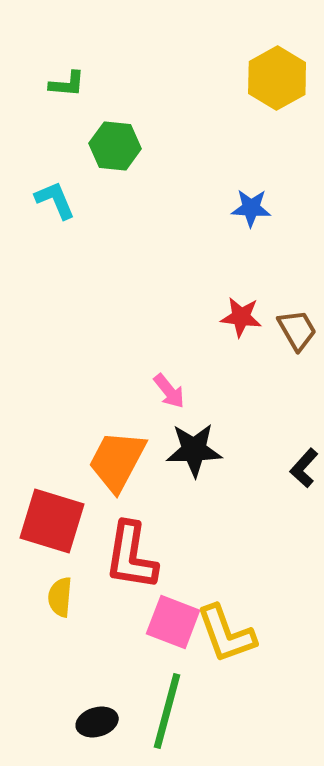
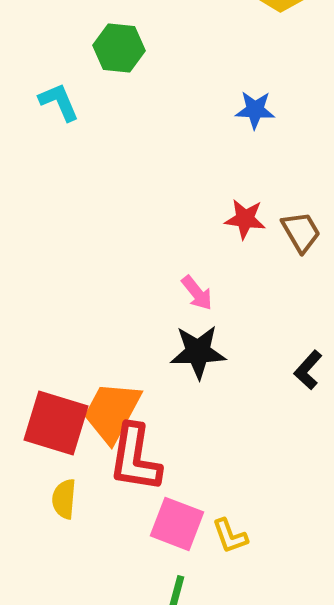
pink arrow: (169, 391) -> (197, 293), moved
orange trapezoid: (117, 461) -> (112, 412), moved
yellow L-shape: (226, 634) -> (230, 536), size x0.6

